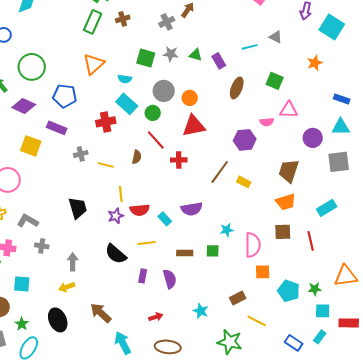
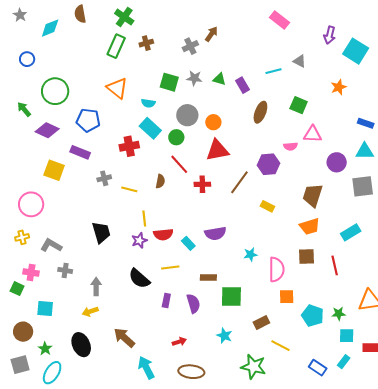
orange triangle: (94, 64) -> (117, 88), turned -40
brown line: (220, 172) -> (239, 182), moved
green square: (213, 251) -> (231, 297), moved, size x1.6

